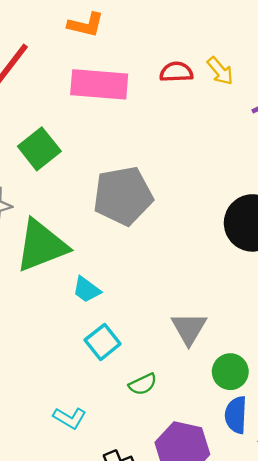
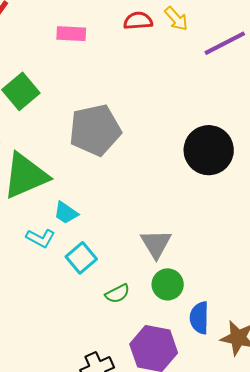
pink rectangle: (99, 84) -> (71, 34), size x0.6
green circle: (230, 372) -> (168, 284), moved
cyan L-shape: (70, 418) -> (41, 238), moved

